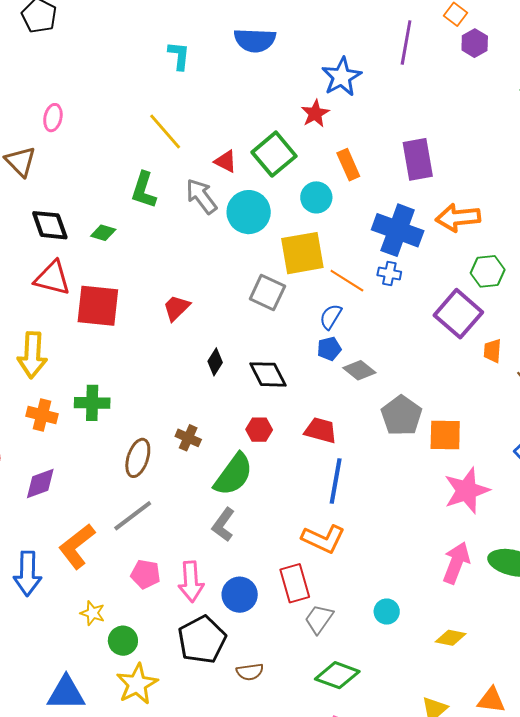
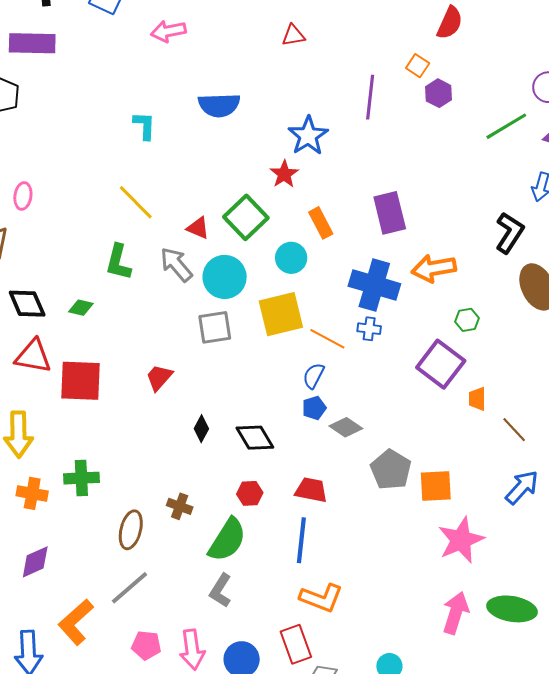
green hexagon: (488, 271) -> (467, 320), size x0.7
gray square: (267, 293) -> (215, 327), moved, turned -30
blue line: (336, 481) -> (301, 540), moved

